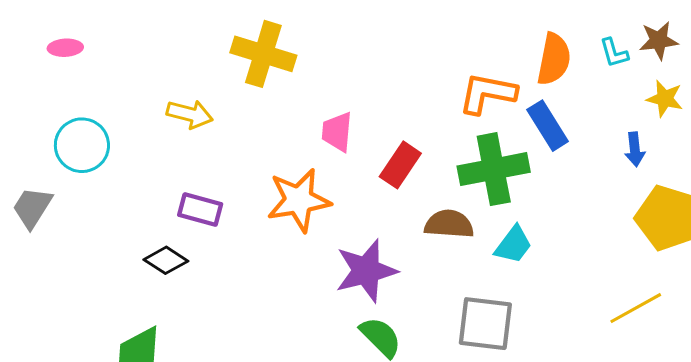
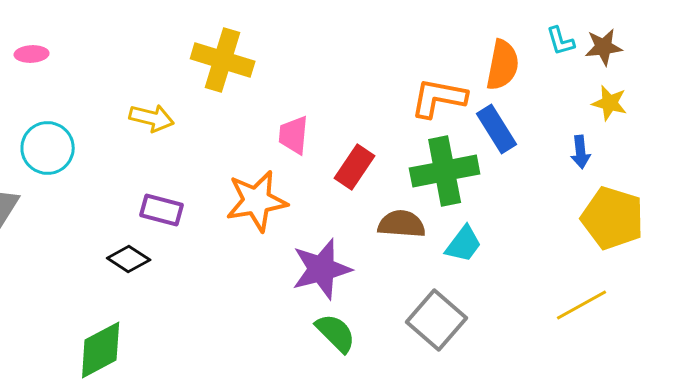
cyan L-shape: (614, 53) -> (561, 41), moved
gray square: (485, 324) -> (437, 320), turned 34

